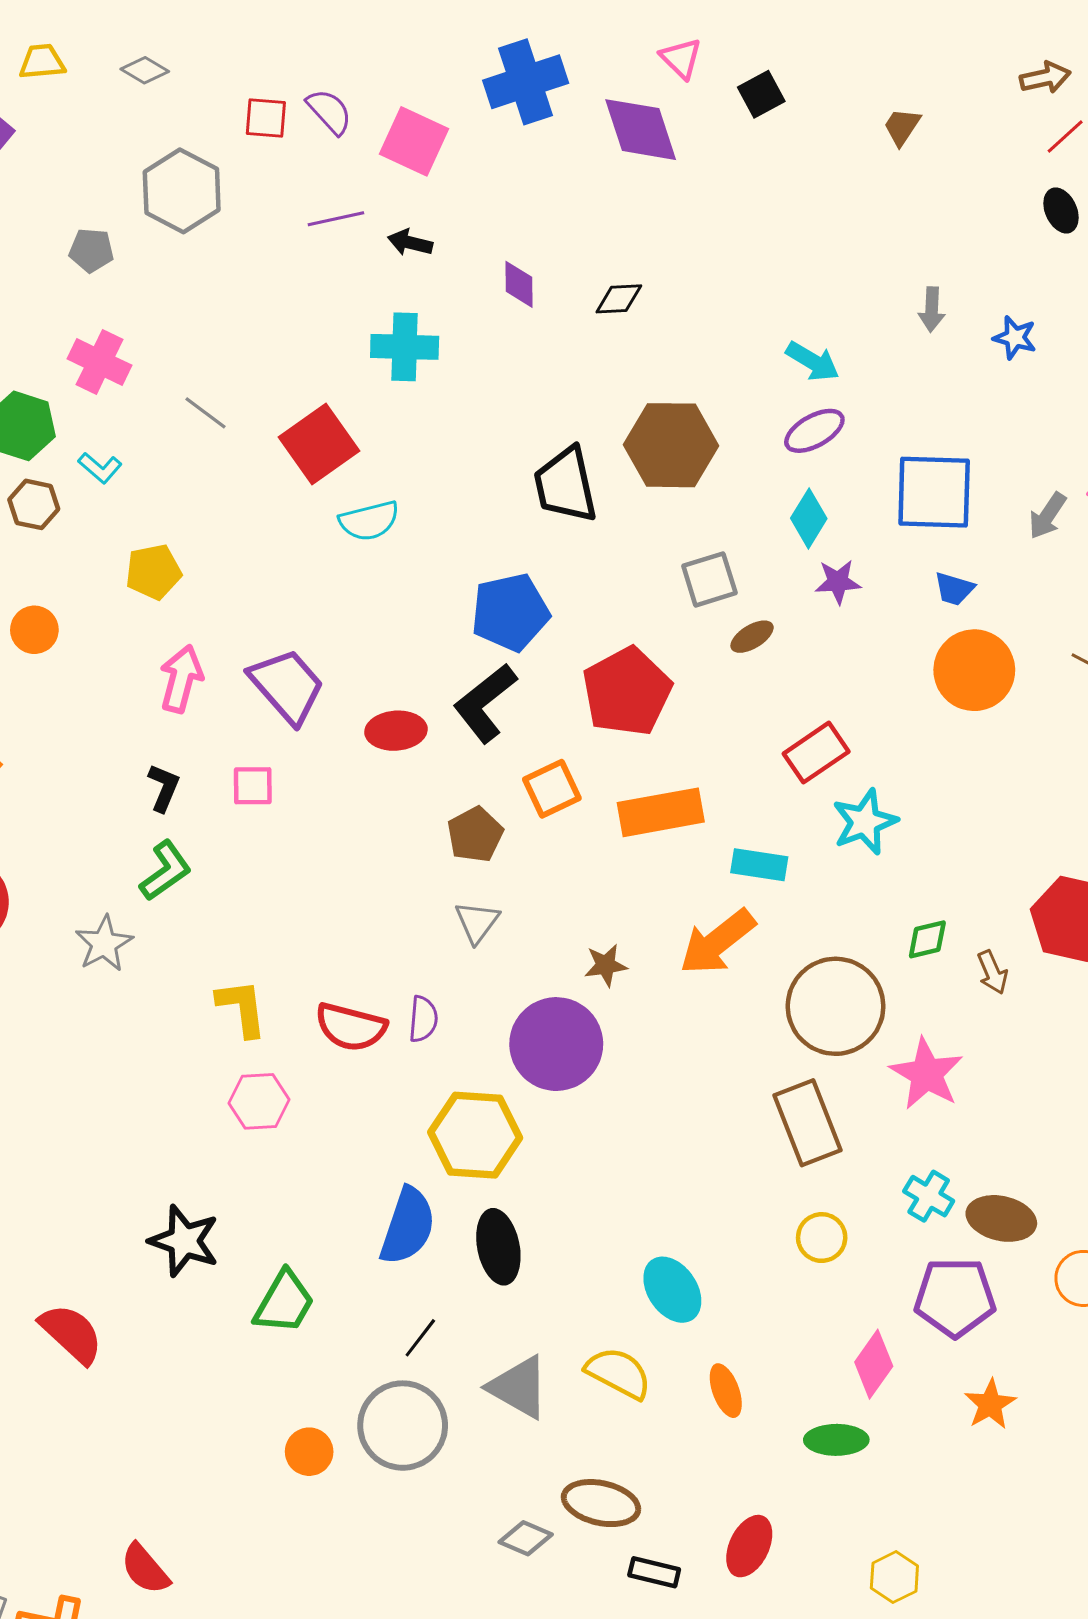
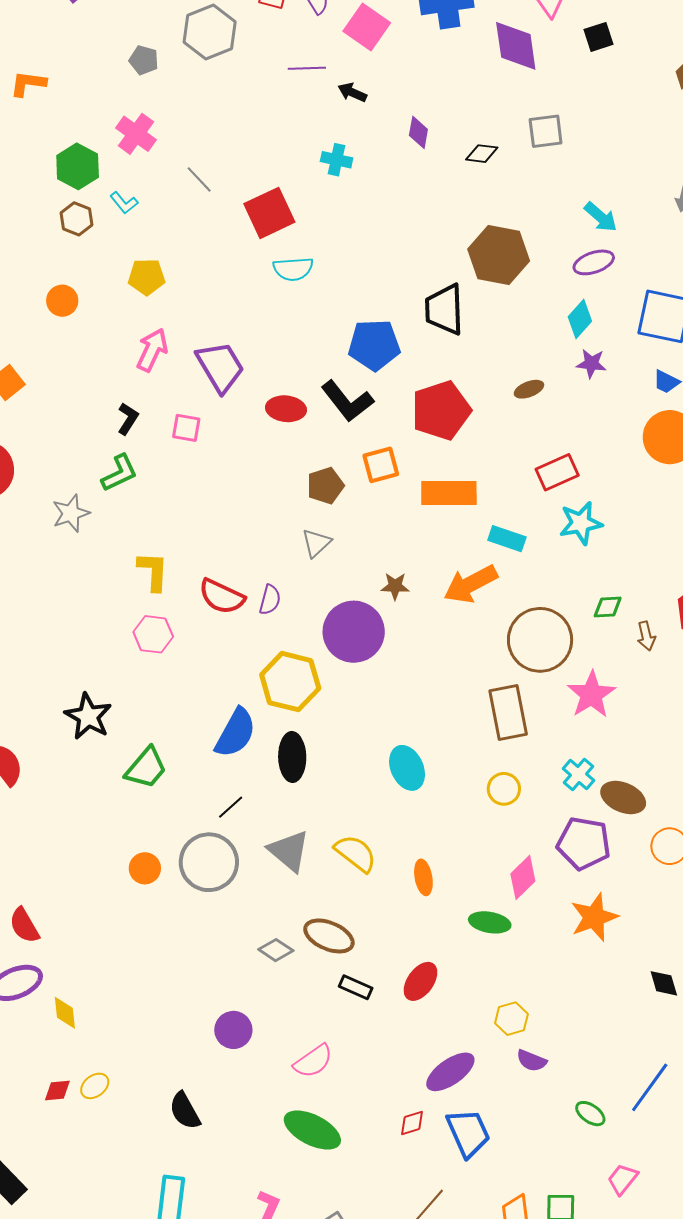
cyan cross: (405, 347) -> (337, 160), size x0.7
black trapezoid: (565, 485) -> (444, 309), moved
gray square: (709, 579) -> (546, 131), moved
black L-shape: (485, 703) -> (347, 401), turned -100
cyan ellipse: (672, 1290) -> (407, 768), moved
orange star: (990, 1404) -> (594, 917), size x1.4

